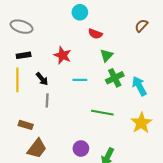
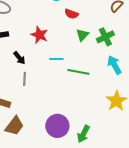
green cross: (115, 78) -> (105, 37), moved
green line: (102, 113) -> (78, 72), moved
purple circle: (81, 148) -> (57, 126), size x1.5

